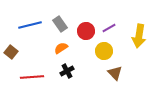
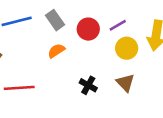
yellow circle: (104, 51) -> (127, 48), moved
black cross: (67, 71) -> (88, 85), moved, turned -32

